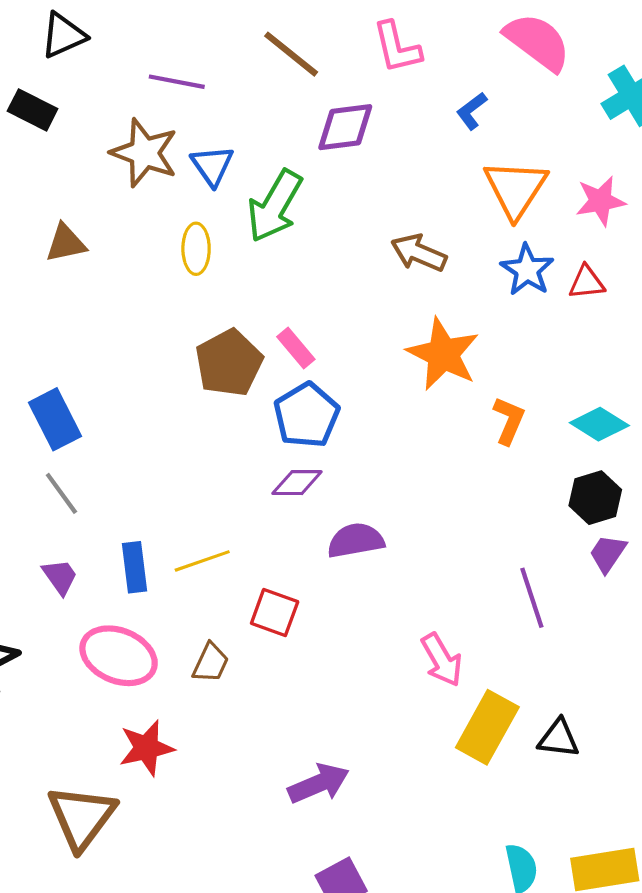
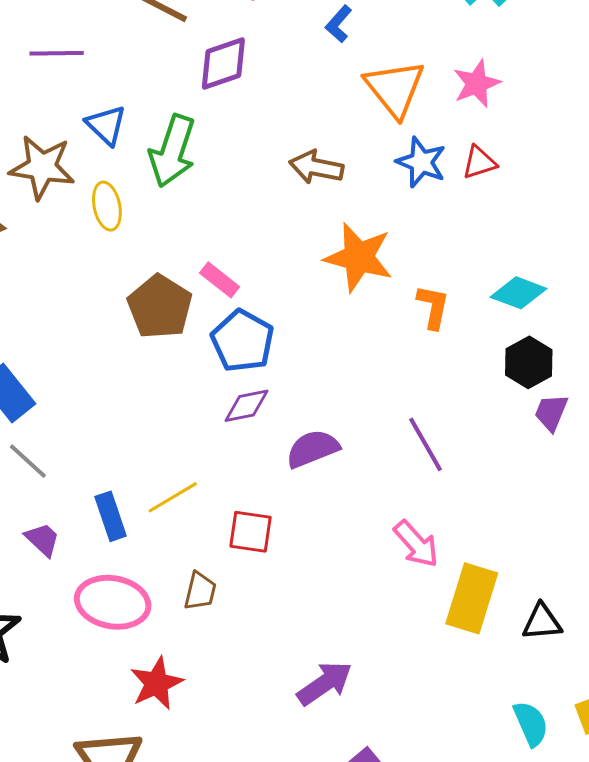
brown star: (144, 153) -> (42, 167), moved
purple line: (532, 598) -> (426, 444), moved
black triangle: (559, 738) -> (542, 622), moved

